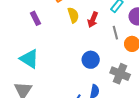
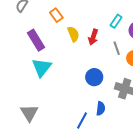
purple rectangle: (36, 18) -> (36, 40), size x1.5
cyan triangle: (29, 59) -> (42, 67), moved, turned 40

